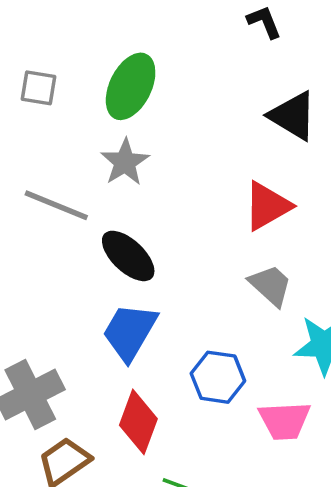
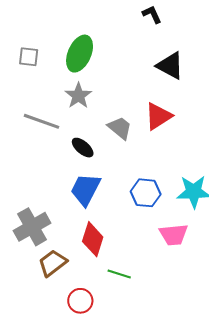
black ellipse: (128, 256) -> (83, 148), size x0.7
gray trapezoid: (271, 285) -> (120, 128), moved
blue hexagon: (218, 377) -> (146, 193), moved

